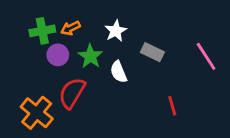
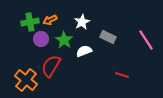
white semicircle: (119, 72) -> (84, 51), turned 91
red line: (172, 106) -> (122, 75), turned -56

